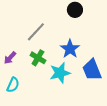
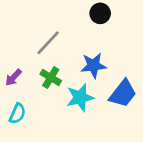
blue star: (70, 49) -> (93, 65), turned 30
blue trapezoid: (92, 70) -> (123, 93), turned -120

